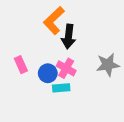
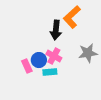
orange L-shape: (54, 21) -> (72, 17), moved
pink rectangle: (21, 65) -> (27, 66), moved

